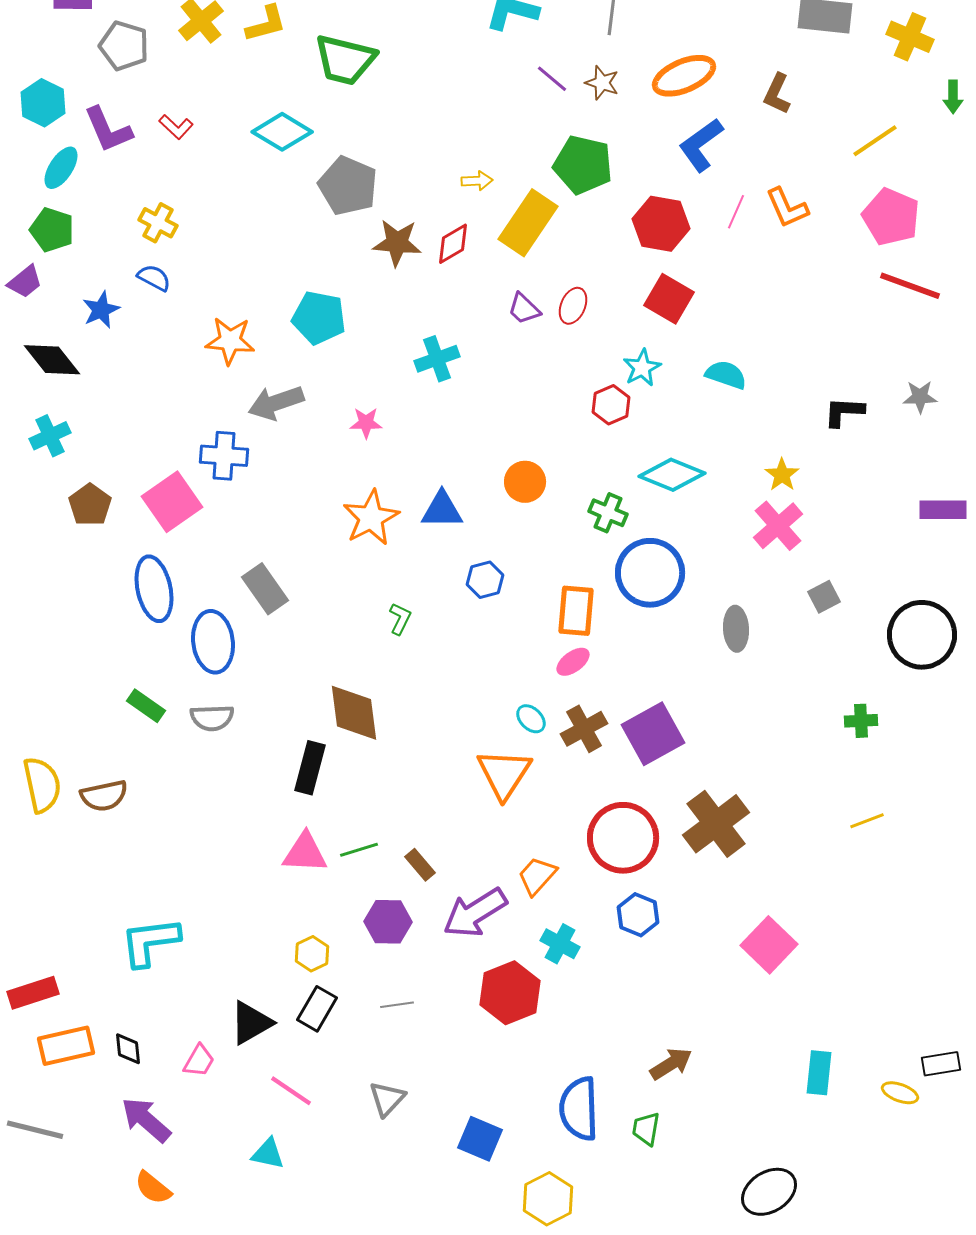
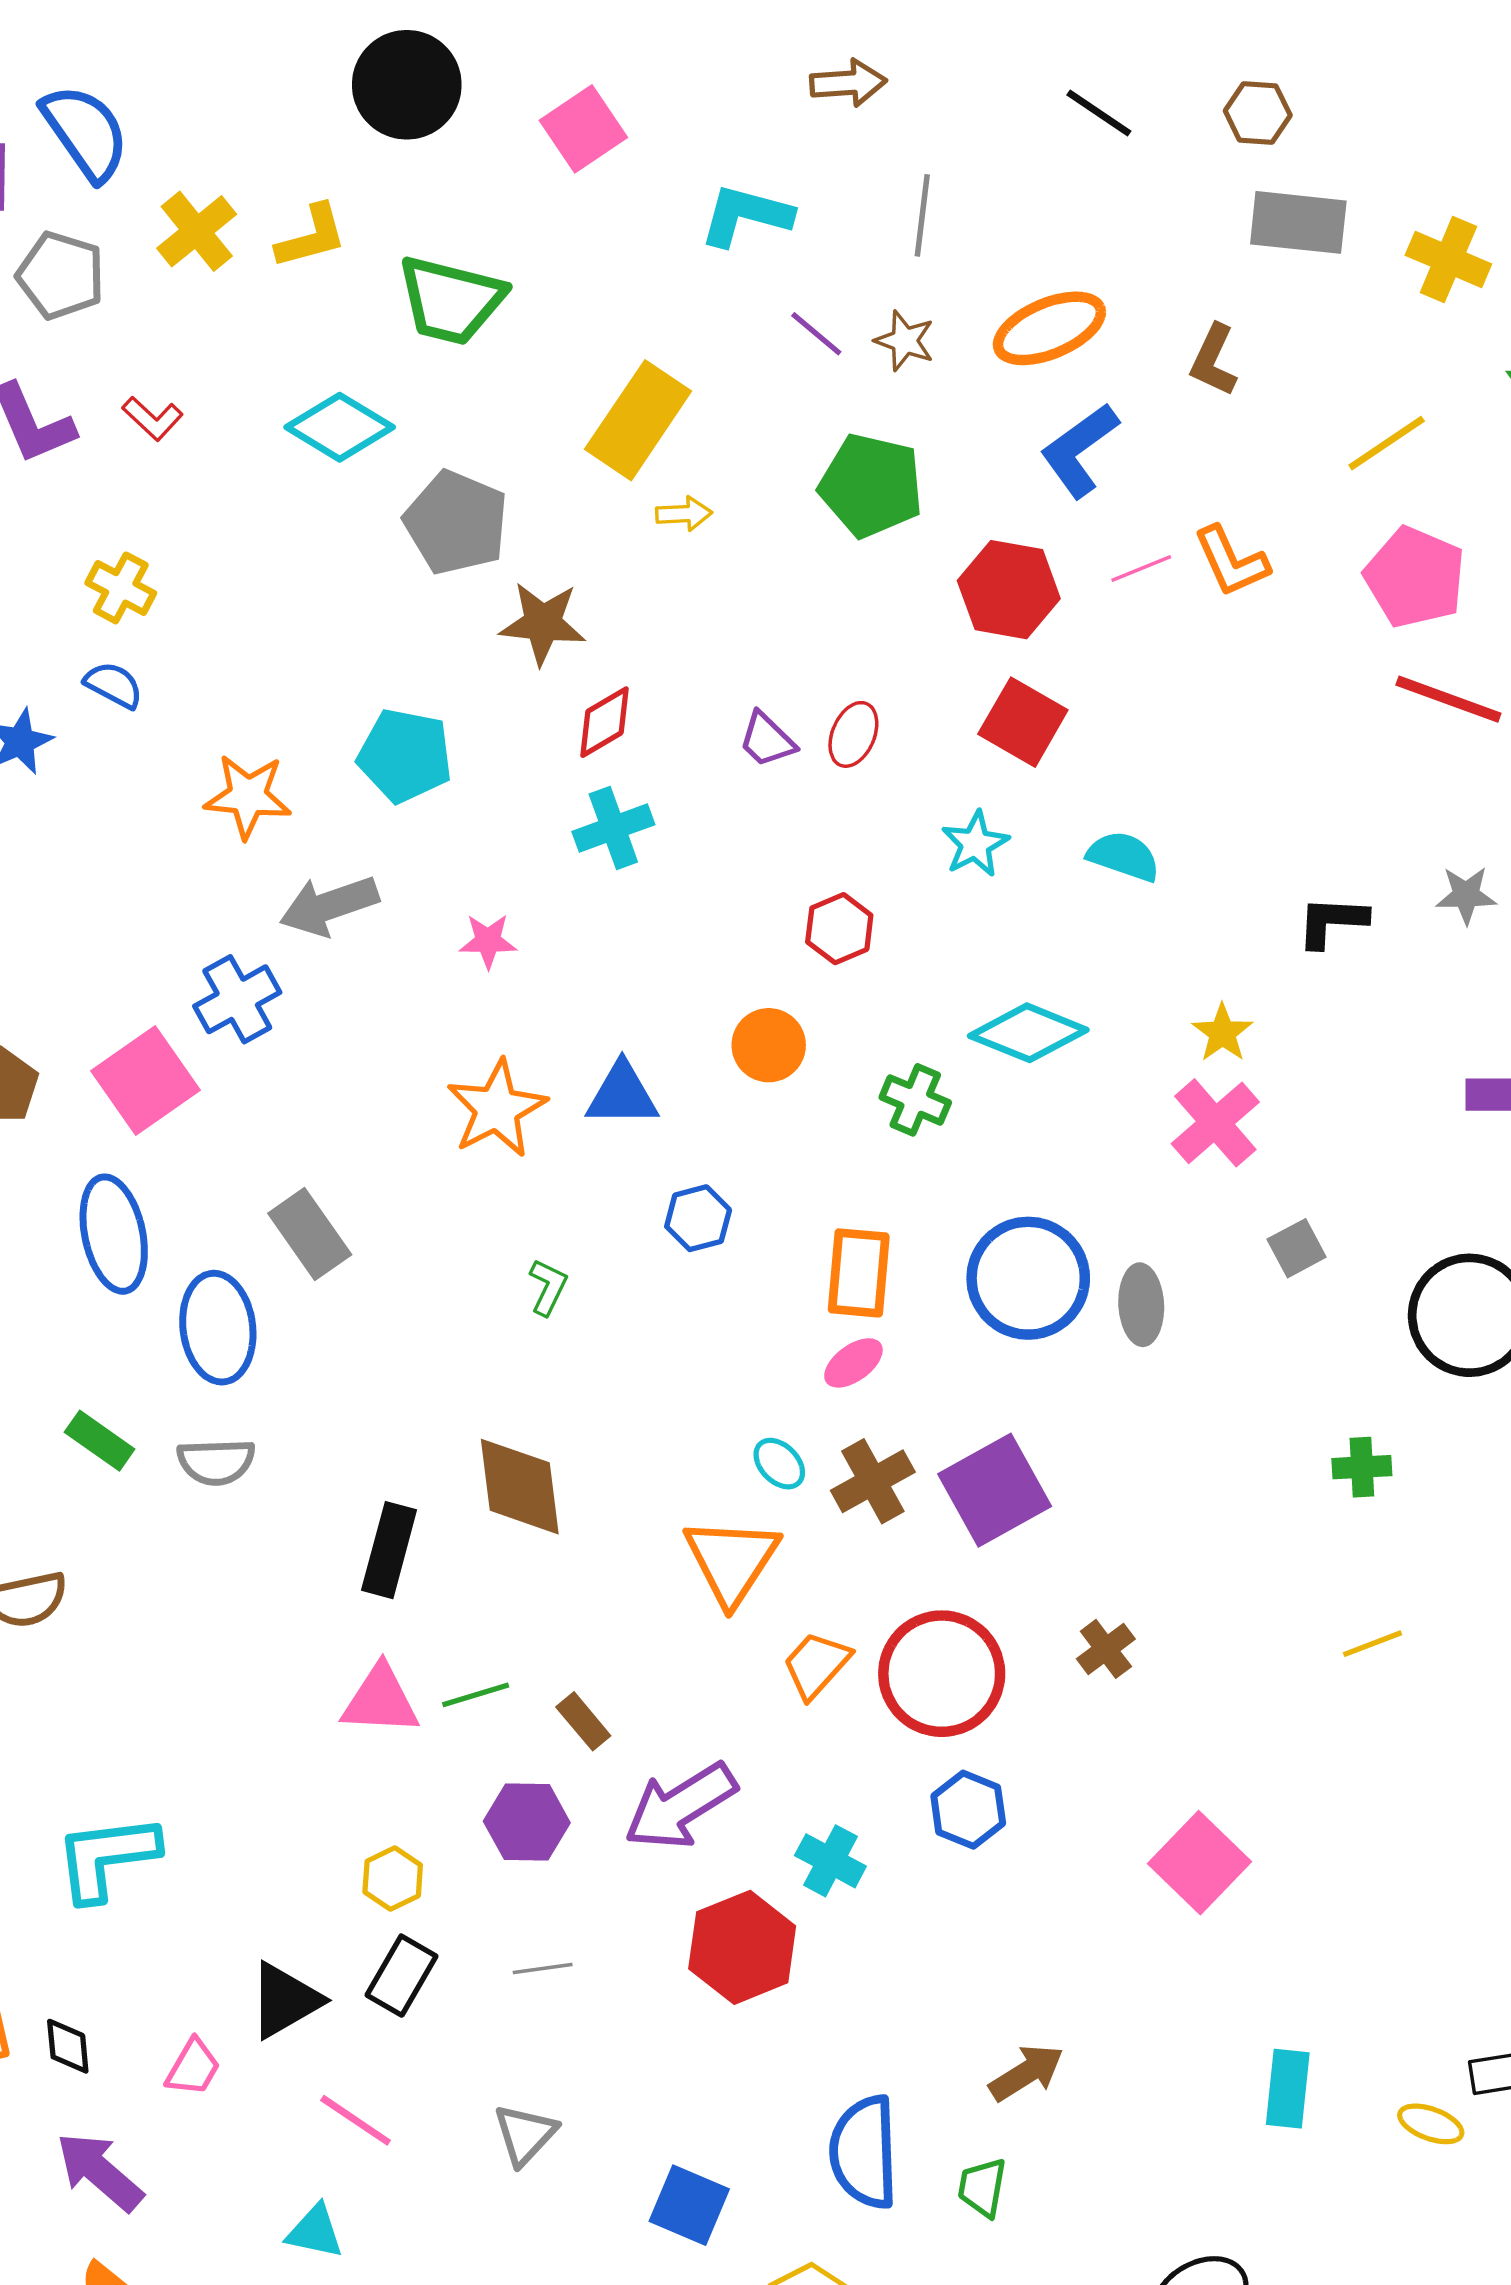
pink line: (736, 212) -> (1141, 568), turned 44
yellow rectangle: (528, 223) -> (638, 420), moved
red diamond: (453, 244) -> (604, 722), moved
red hexagon: (611, 405) -> (839, 929), moved
blue cross: (224, 456) -> (237, 999), turned -33
blue circle: (650, 573) -> (1028, 1278), moved
brown diamond: (354, 713) -> (520, 1487), moved
brown cross: (716, 824) -> (1106, 1649), size x0.5
orange trapezoid: (537, 876) -> (816, 1665), moved

